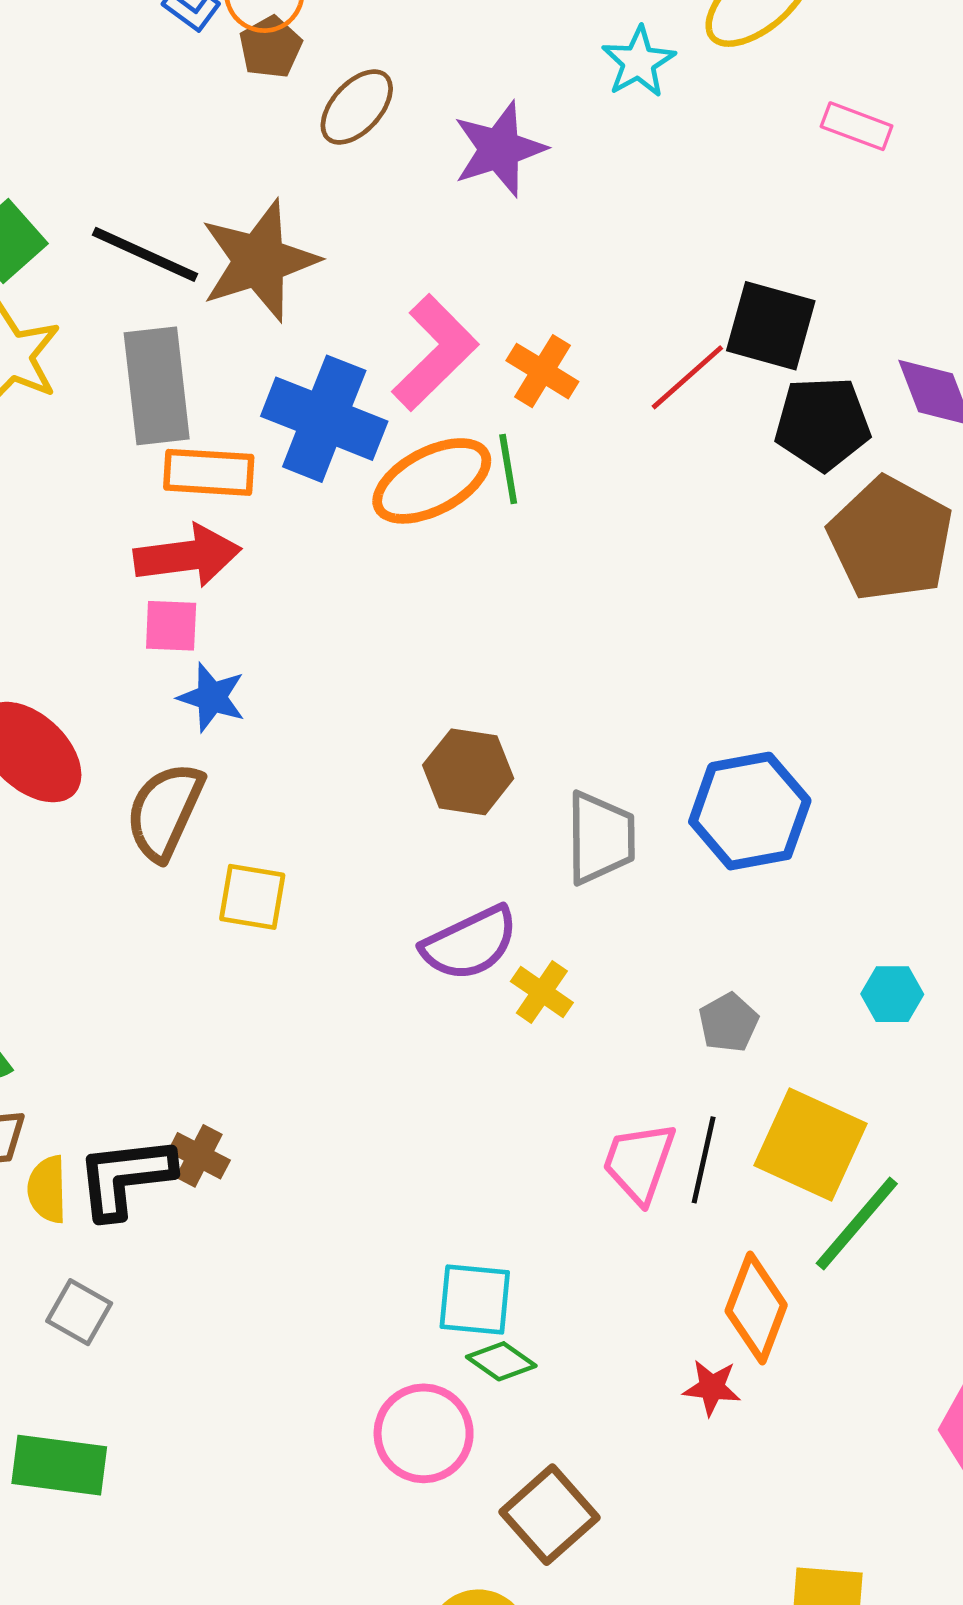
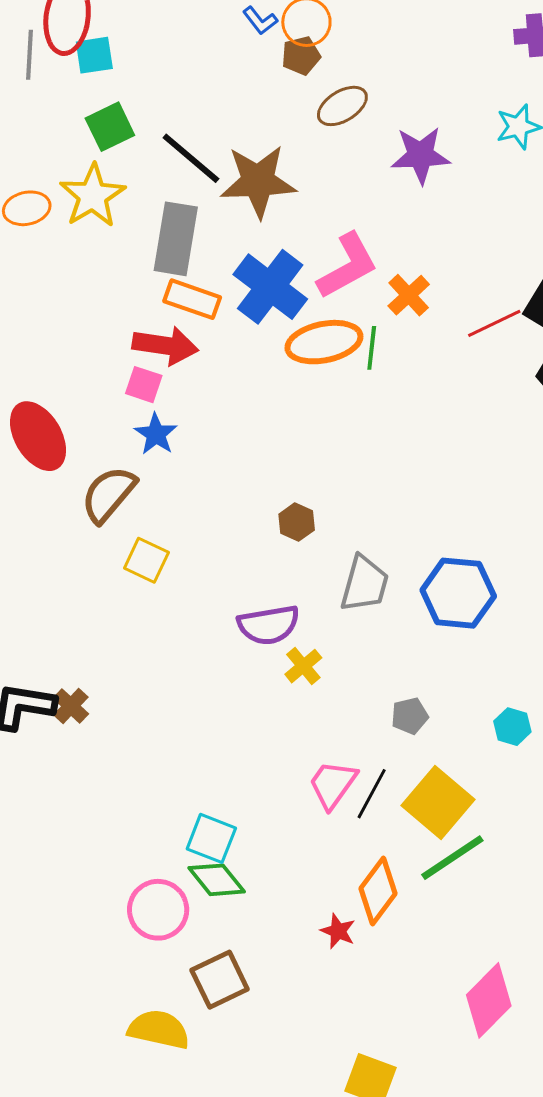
brown hexagon: (468, 772) -> (297, 522), size x0.7
green diamond: (501, 1361) -> (217, 880), size x1.4

